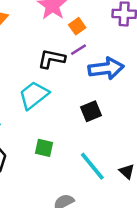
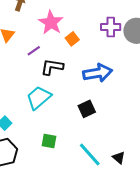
purple line: (79, 50) -> (34, 51), moved

